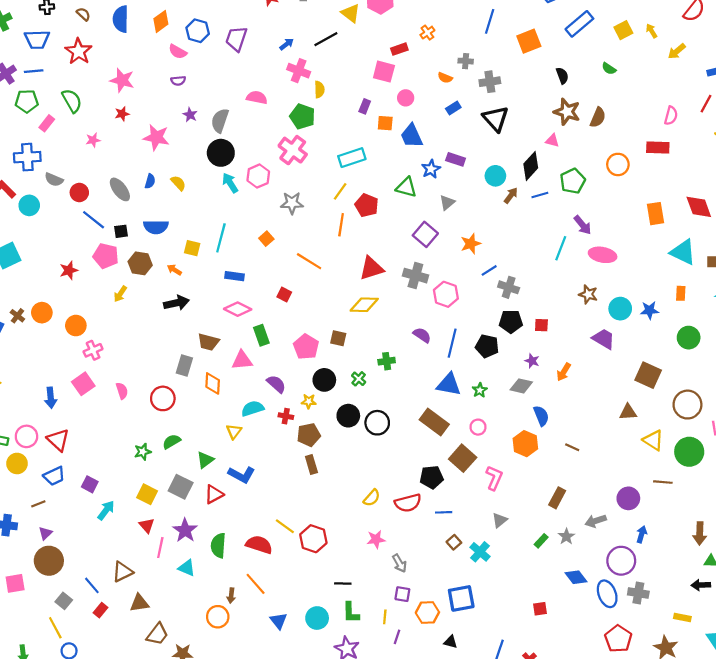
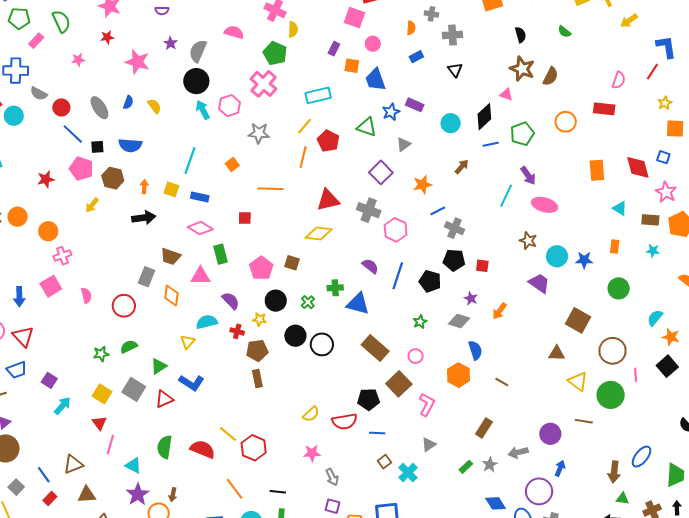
orange semicircle: (445, 78) -> (411, 28), turned -112
black triangle: (496, 119) -> (455, 70), size x0.6
brown arrow: (511, 195) -> (462, 167), moved
yellow square: (192, 248) -> (171, 189), moved
cyan triangle: (683, 252) -> (620, 208), size x0.6
orange line: (309, 261) -> (270, 189), turned -35
orange arrow: (174, 270) -> (144, 187), turned 56
red square: (284, 295) -> (245, 218), turned -32
blue triangle: (449, 384) -> (358, 304), moved
purple star: (185, 530) -> (138, 494), moved
orange line: (256, 584) -> (235, 489), moved

